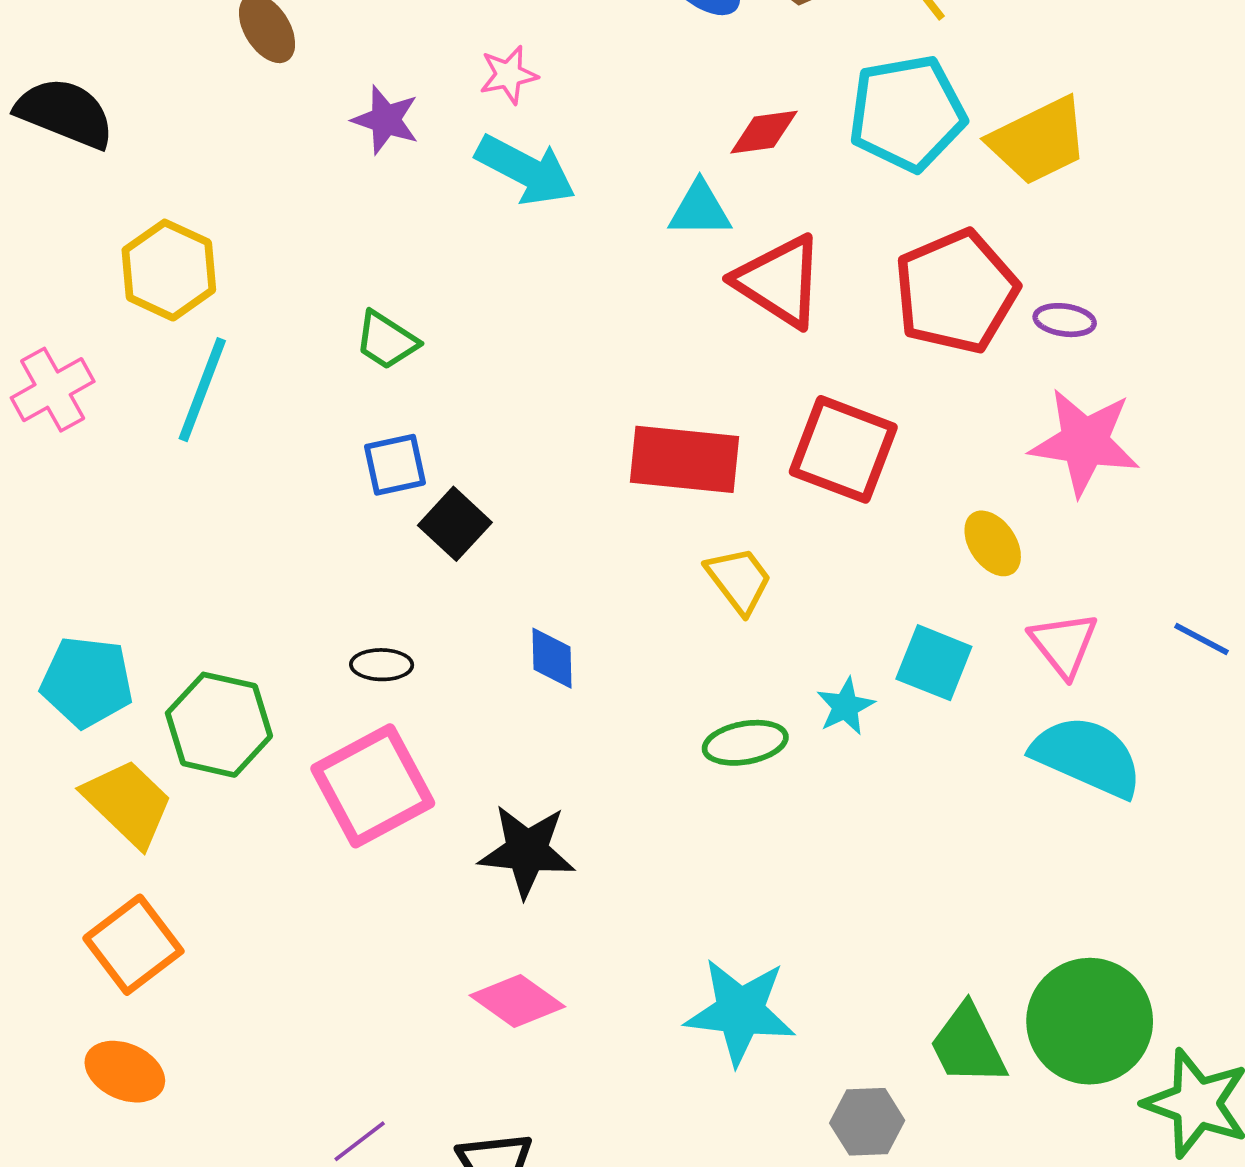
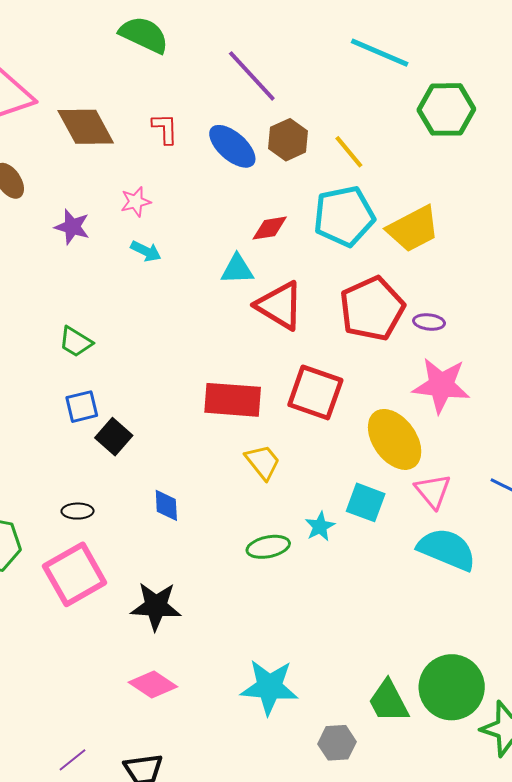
cyan arrow: (526, 170) -> (146, 251), size x0.6
yellow ellipse: (993, 543) -> (395, 439), size x1.8

